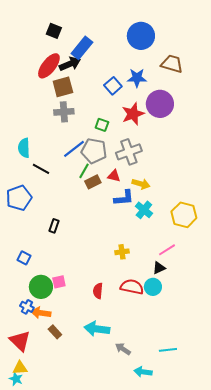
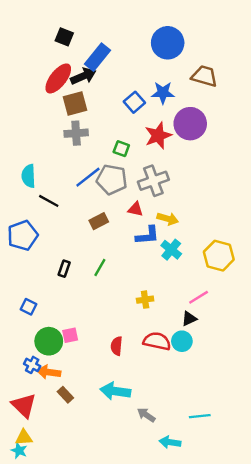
green line: (84, 171) -> (100, 268), moved
brown rectangle: (93, 182) -> (99, 221), moved

